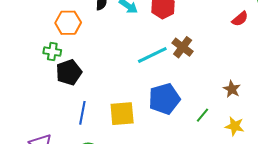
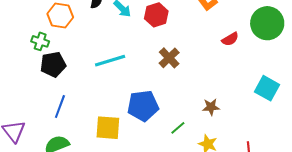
cyan line: (152, 55) -> (110, 61), moved
brown star: (232, 89) -> (211, 107), turned 30
yellow square: (122, 114) -> (108, 128), moved

